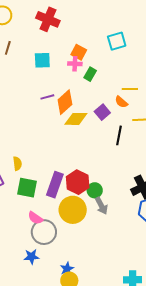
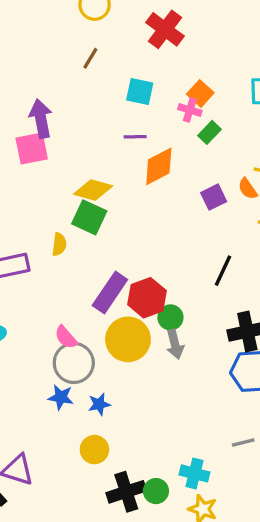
purple line: (47, 97) -> (135, 137), moved
yellow diamond: (76, 119) -> (93, 190), moved
black line: (119, 135) -> (223, 271), moved
green square: (27, 188) -> (89, 217), moved
blue star: (31, 257) -> (61, 397), moved
blue star: (67, 269) -> (99, 404), moved

